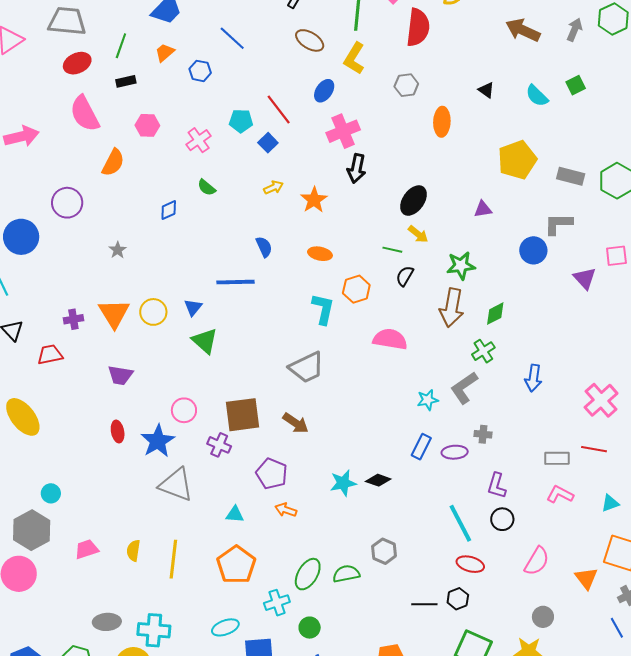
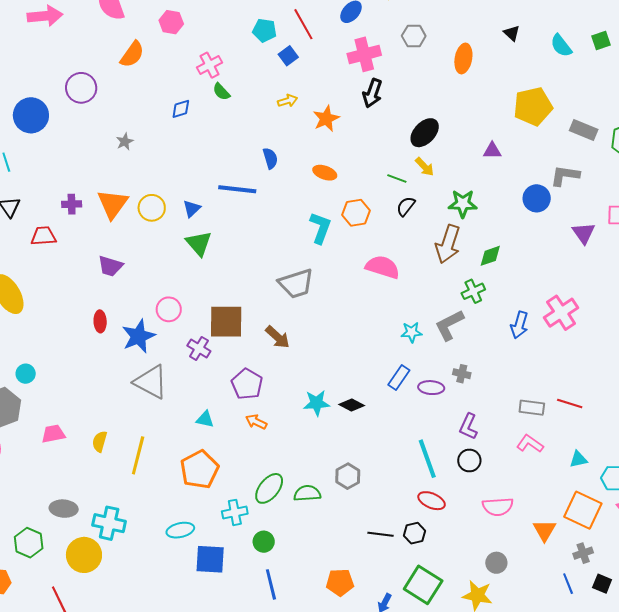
gray hexagon: (406, 85) -> (414, 36), moved
pink cross: (199, 140) -> (210, 65), moved
pink cross: (601, 400) -> (561, 313), moved
pink semicircle: (537, 561) -> (498, 507), turned 48

